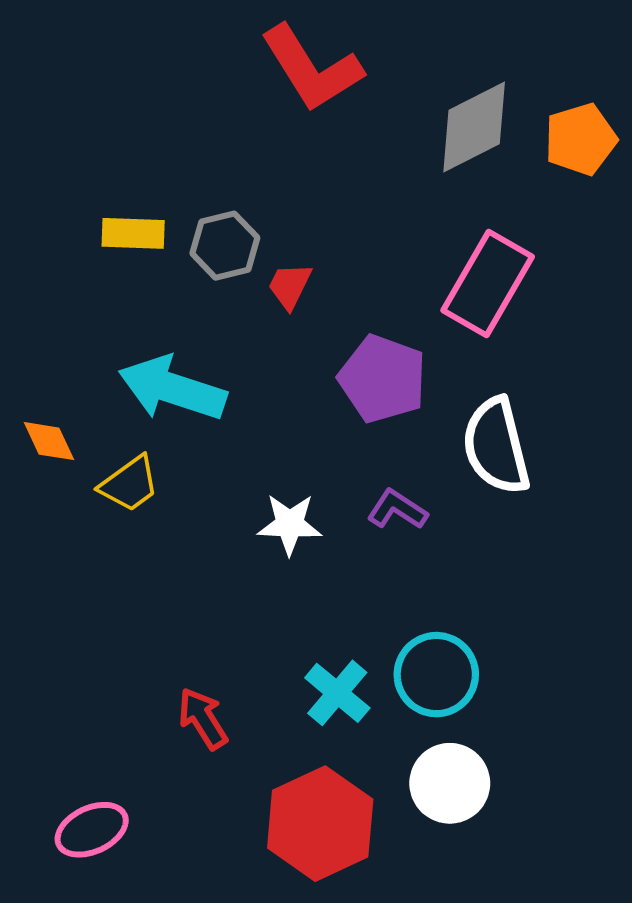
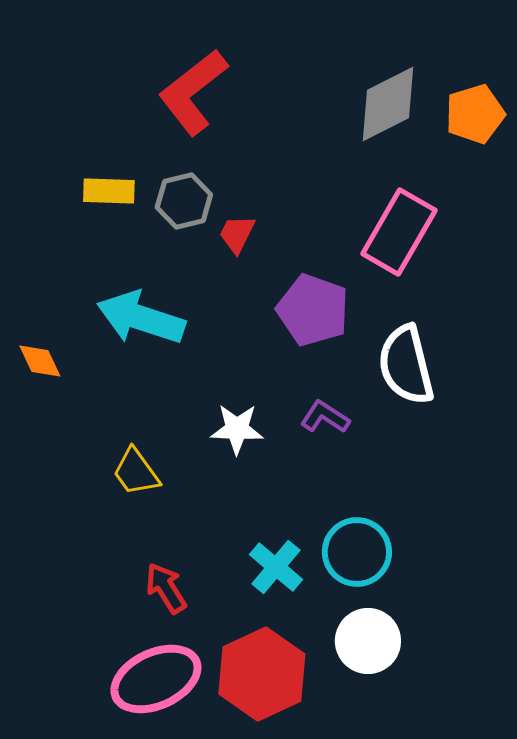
red L-shape: (312, 68) -> (193, 92), moved, turned 84
yellow trapezoid: (130, 484) -> (136, 472), moved, turned 90
pink ellipse: (92, 830) -> (156, 679), moved, size x1.5

